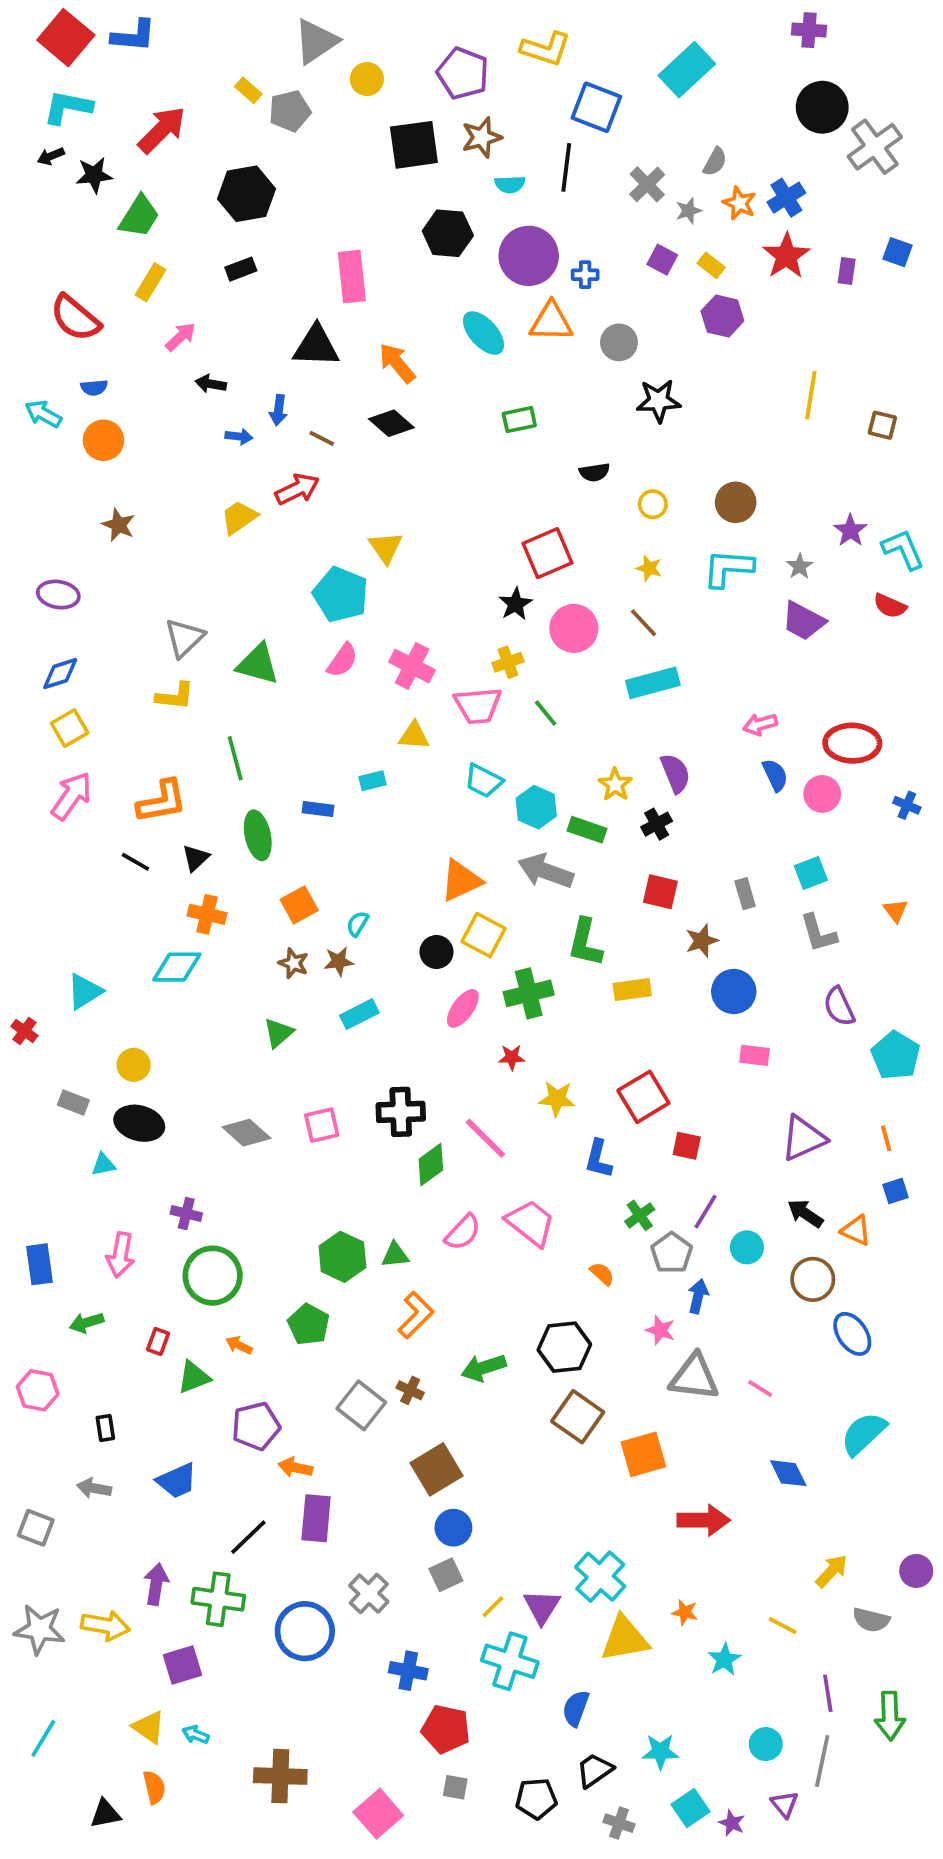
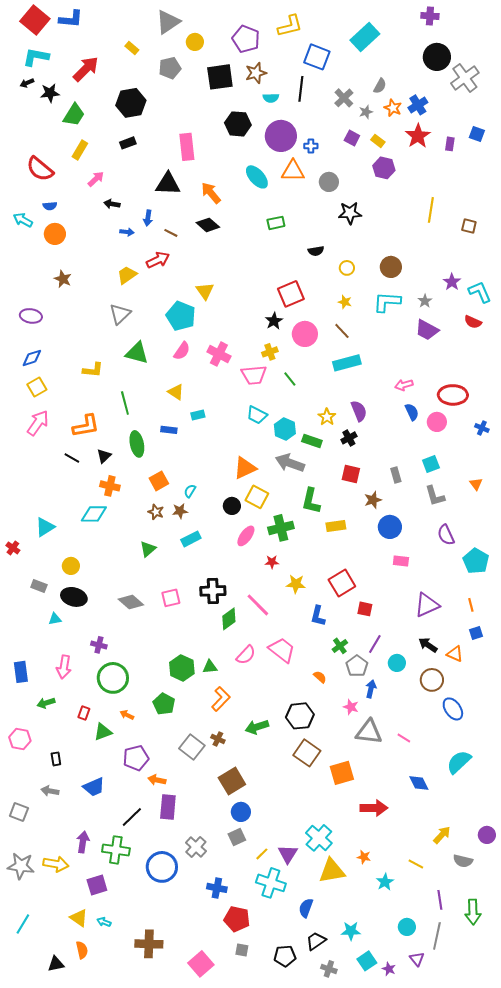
yellow L-shape: (546, 49) -> (290, 26), turned -32
gray pentagon: (290, 111) -> (170, 68), moved
gray triangle: (184, 638) -> (120, 314), moved
yellow triangle: (414, 736) -> (176, 392), moved, turned 30

